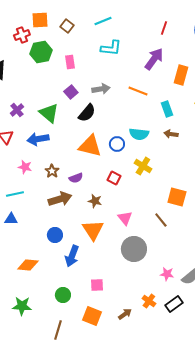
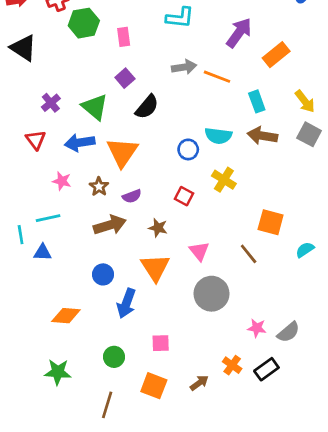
orange rectangle: (181, 75) -> (276, 55), turned 36
gray arrow: (101, 89) -> (184, 67), moved
brown arrow: (171, 134) -> (262, 136), size x1.5
orange triangle: (90, 146) -> (122, 152), moved, turned 50

